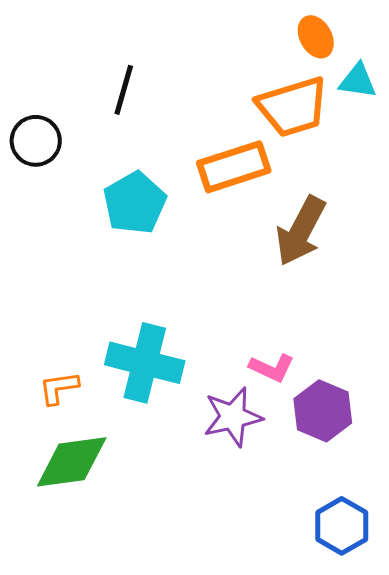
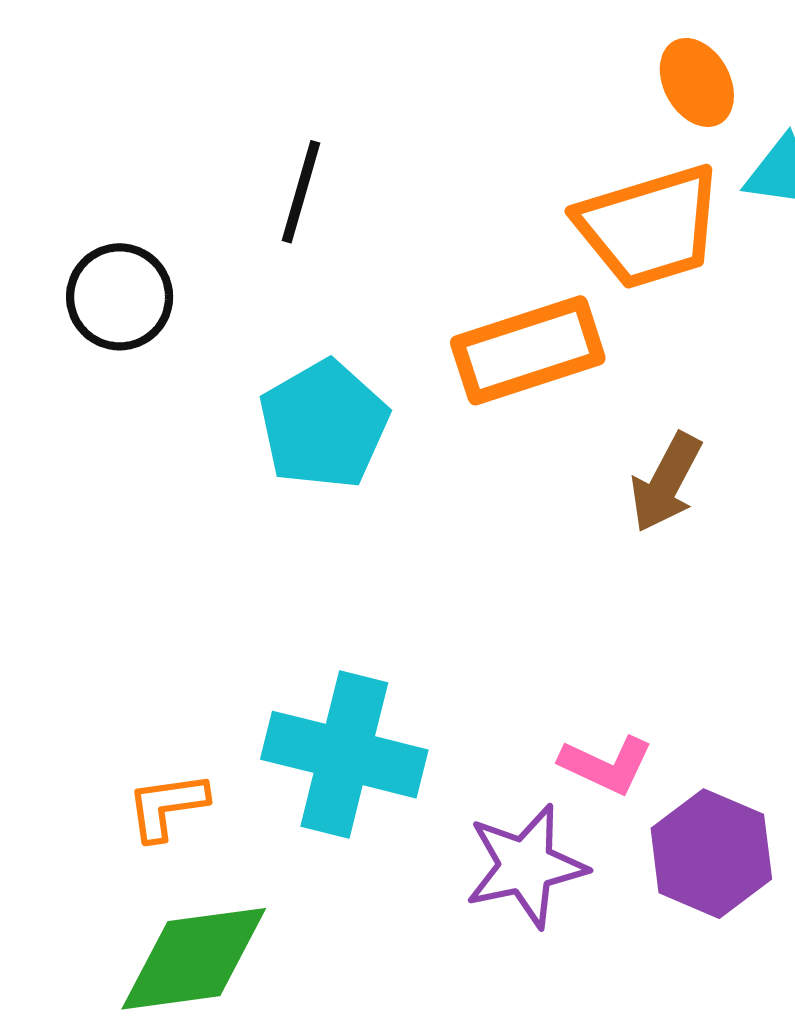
brown arrow: (301, 231) -> (666, 482), size x0.7

